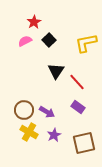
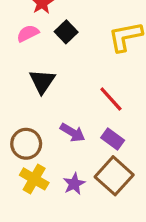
black triangle: (56, 71) -> (42, 81), moved
purple arrow: (47, 112) -> (73, 133), moved
brown square: (84, 143) -> (114, 176), moved, turned -35

